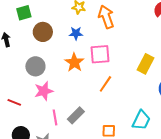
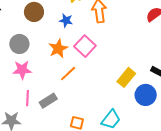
pink square: (100, 54) -> (85, 46), turned 35
yellow rectangle: (146, 64) -> (126, 77), moved
orange line: (105, 84) -> (68, 74), moved

